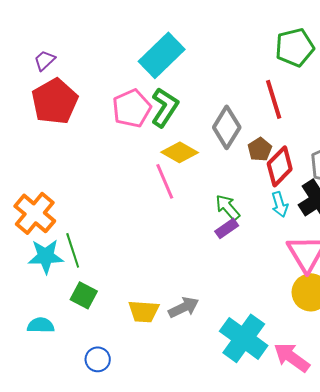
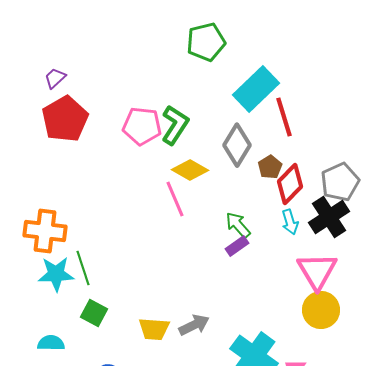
green pentagon: (295, 47) -> (206, 42), moved
cyan rectangle: (162, 55) -> (256, 89), moved
pink pentagon: (132, 108) -> (142, 126), turned 30
orange cross: (35, 213) -> (45, 231), turned -33

